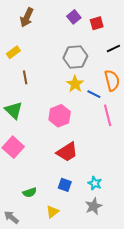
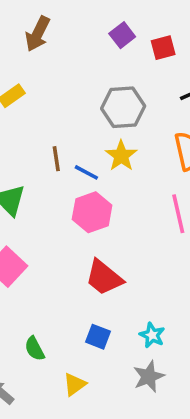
brown line: (25, 77) -> (56, 159), moved
blue line: (94, 94) -> (86, 172), moved
red trapezoid: (67, 152) -> (104, 278), turned 70
green semicircle: (30, 192) -> (35, 349), turned 80

